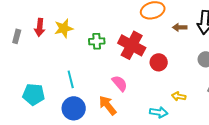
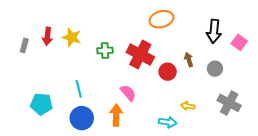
brown arrow: (180, 27) -> (189, 60), moved, turned 72
yellow star: (64, 28) -> (72, 37), turned 30
orange arrow: (108, 105) -> (116, 115), turned 40

